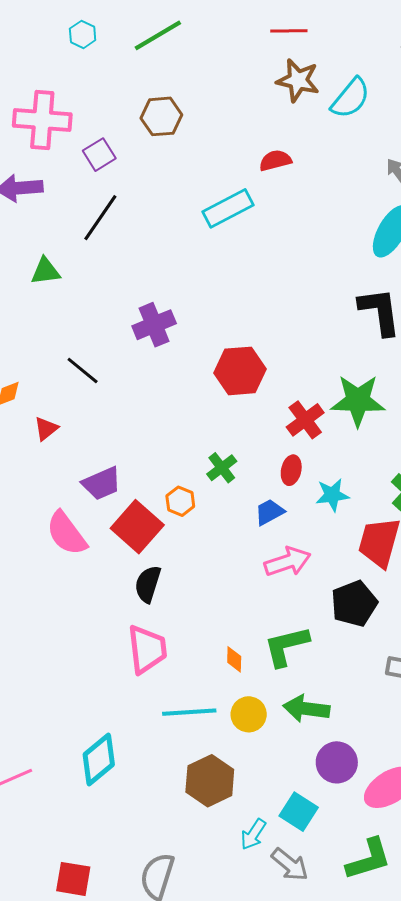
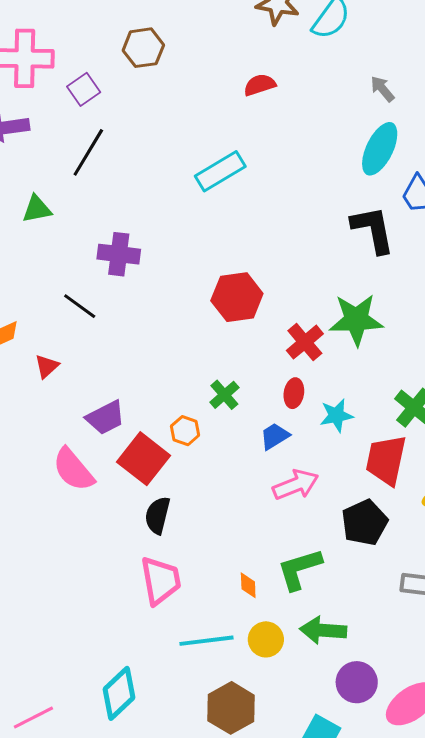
cyan rectangle: (228, 208) -> (220, 171), moved
purple cross: (154, 325) -> (119, 254), moved, turned 33

